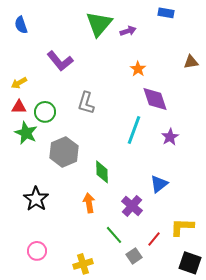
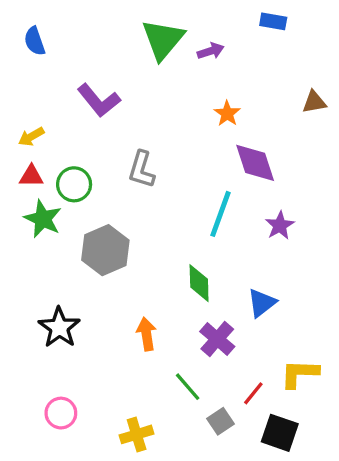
green diamond: (102, 172) -> (199, 283), moved
black square: (190, 263) -> (280, 433), moved

